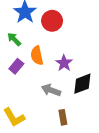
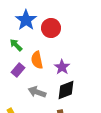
black diamond: (82, 84) -> (66, 90), moved
gray arrow: (51, 90) -> (37, 92), moved

